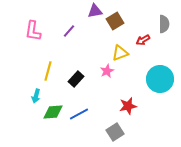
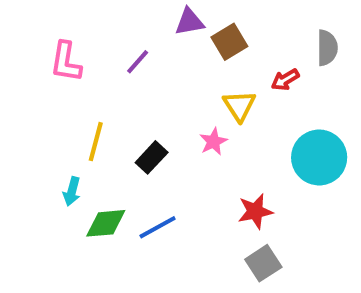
yellow triangle: (120, 53) -> (239, 106), turned -42
gray square: (115, 132) -> (263, 263), moved

